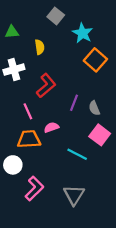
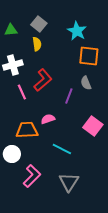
gray square: (56, 16) -> (39, 24), moved
orange square: (95, 60) -> (89, 56), turned -35
gray semicircle: (94, 108) -> (86, 83), moved
pink line: (28, 111) -> (22, 92), moved
cyan line: (77, 154) -> (62, 149), moved

